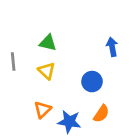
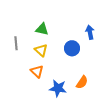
blue circle: (92, 82) -> (72, 48), moved
orange triangle: (43, 110) -> (37, 71), moved, turned -32

